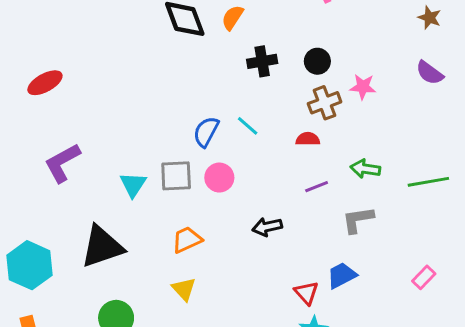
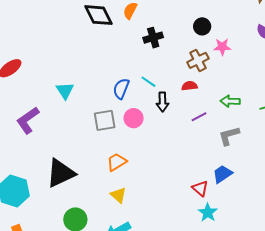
black circle: (317, 61) -> (202, 26), moved
cyan triangle: (133, 185) -> (65, 91), moved
black arrow: (267, 227) -> (162, 102), moved, turned -72

